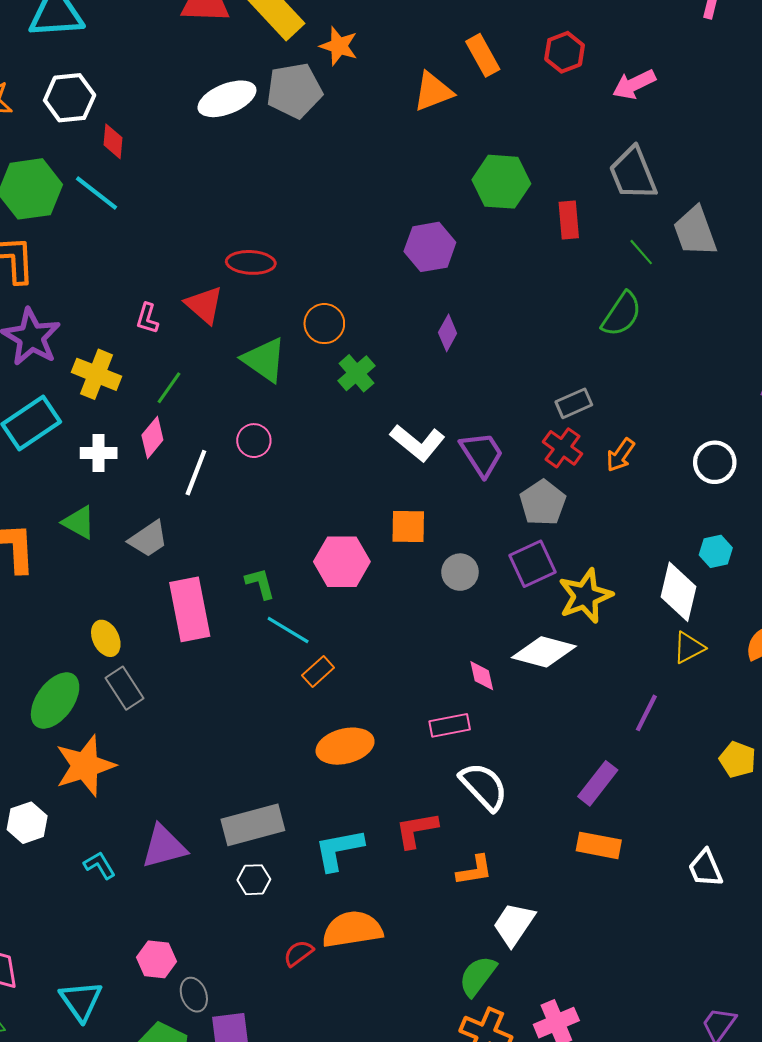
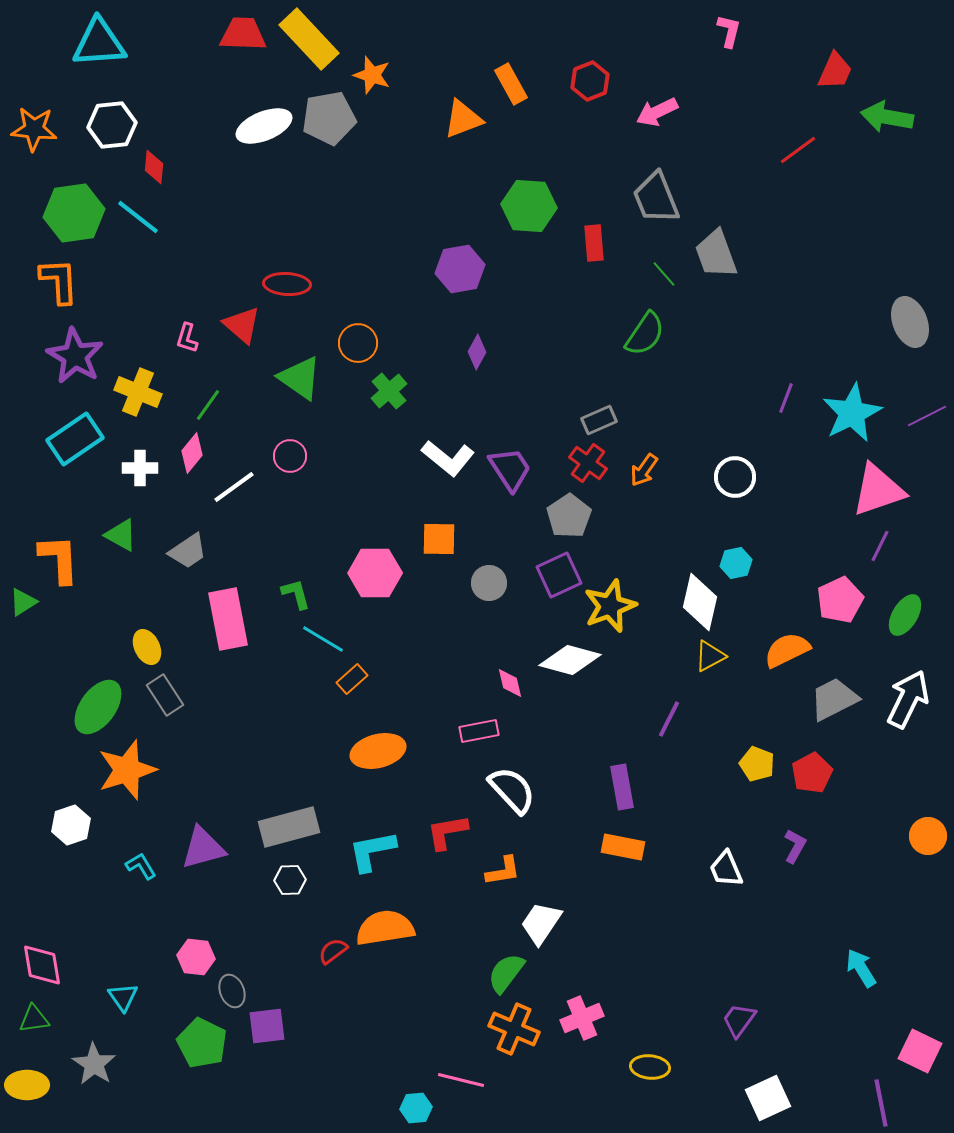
white line: (196, 473) -> (234, 487), turned 33
purple rectangle: (598, 783) -> (622, 787), turned -48
cyan triangle: (81, 1001) -> (123, 997), size x0.7

